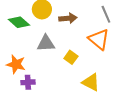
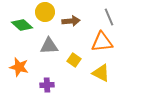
orange triangle: (99, 39) -> (102, 42), turned -45
purple cross: (28, 82) -> (47, 85), moved
yellow triangle: (91, 82) -> (101, 73), moved

